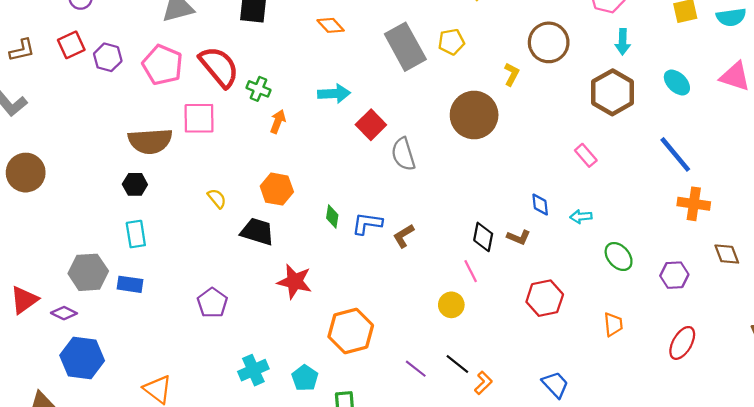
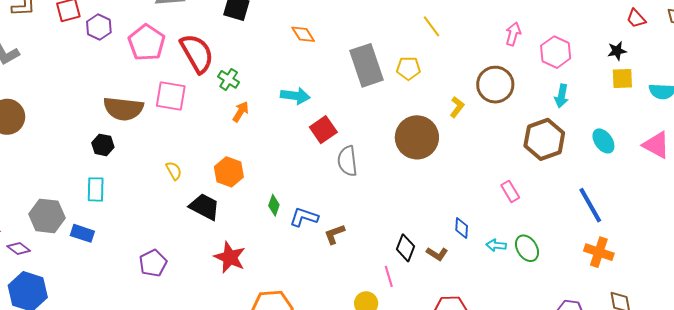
green ellipse: (619, 257) -> (527, 248), moved

